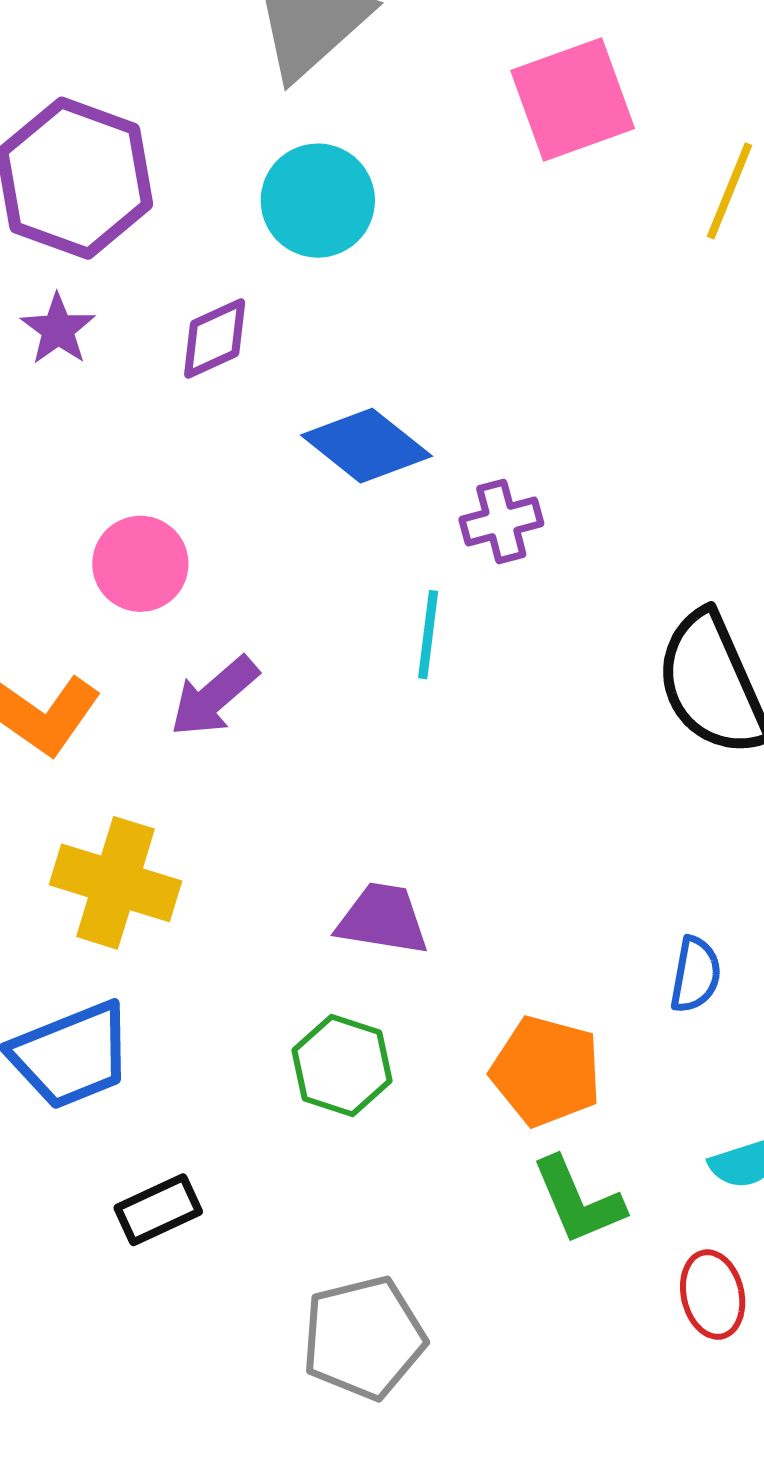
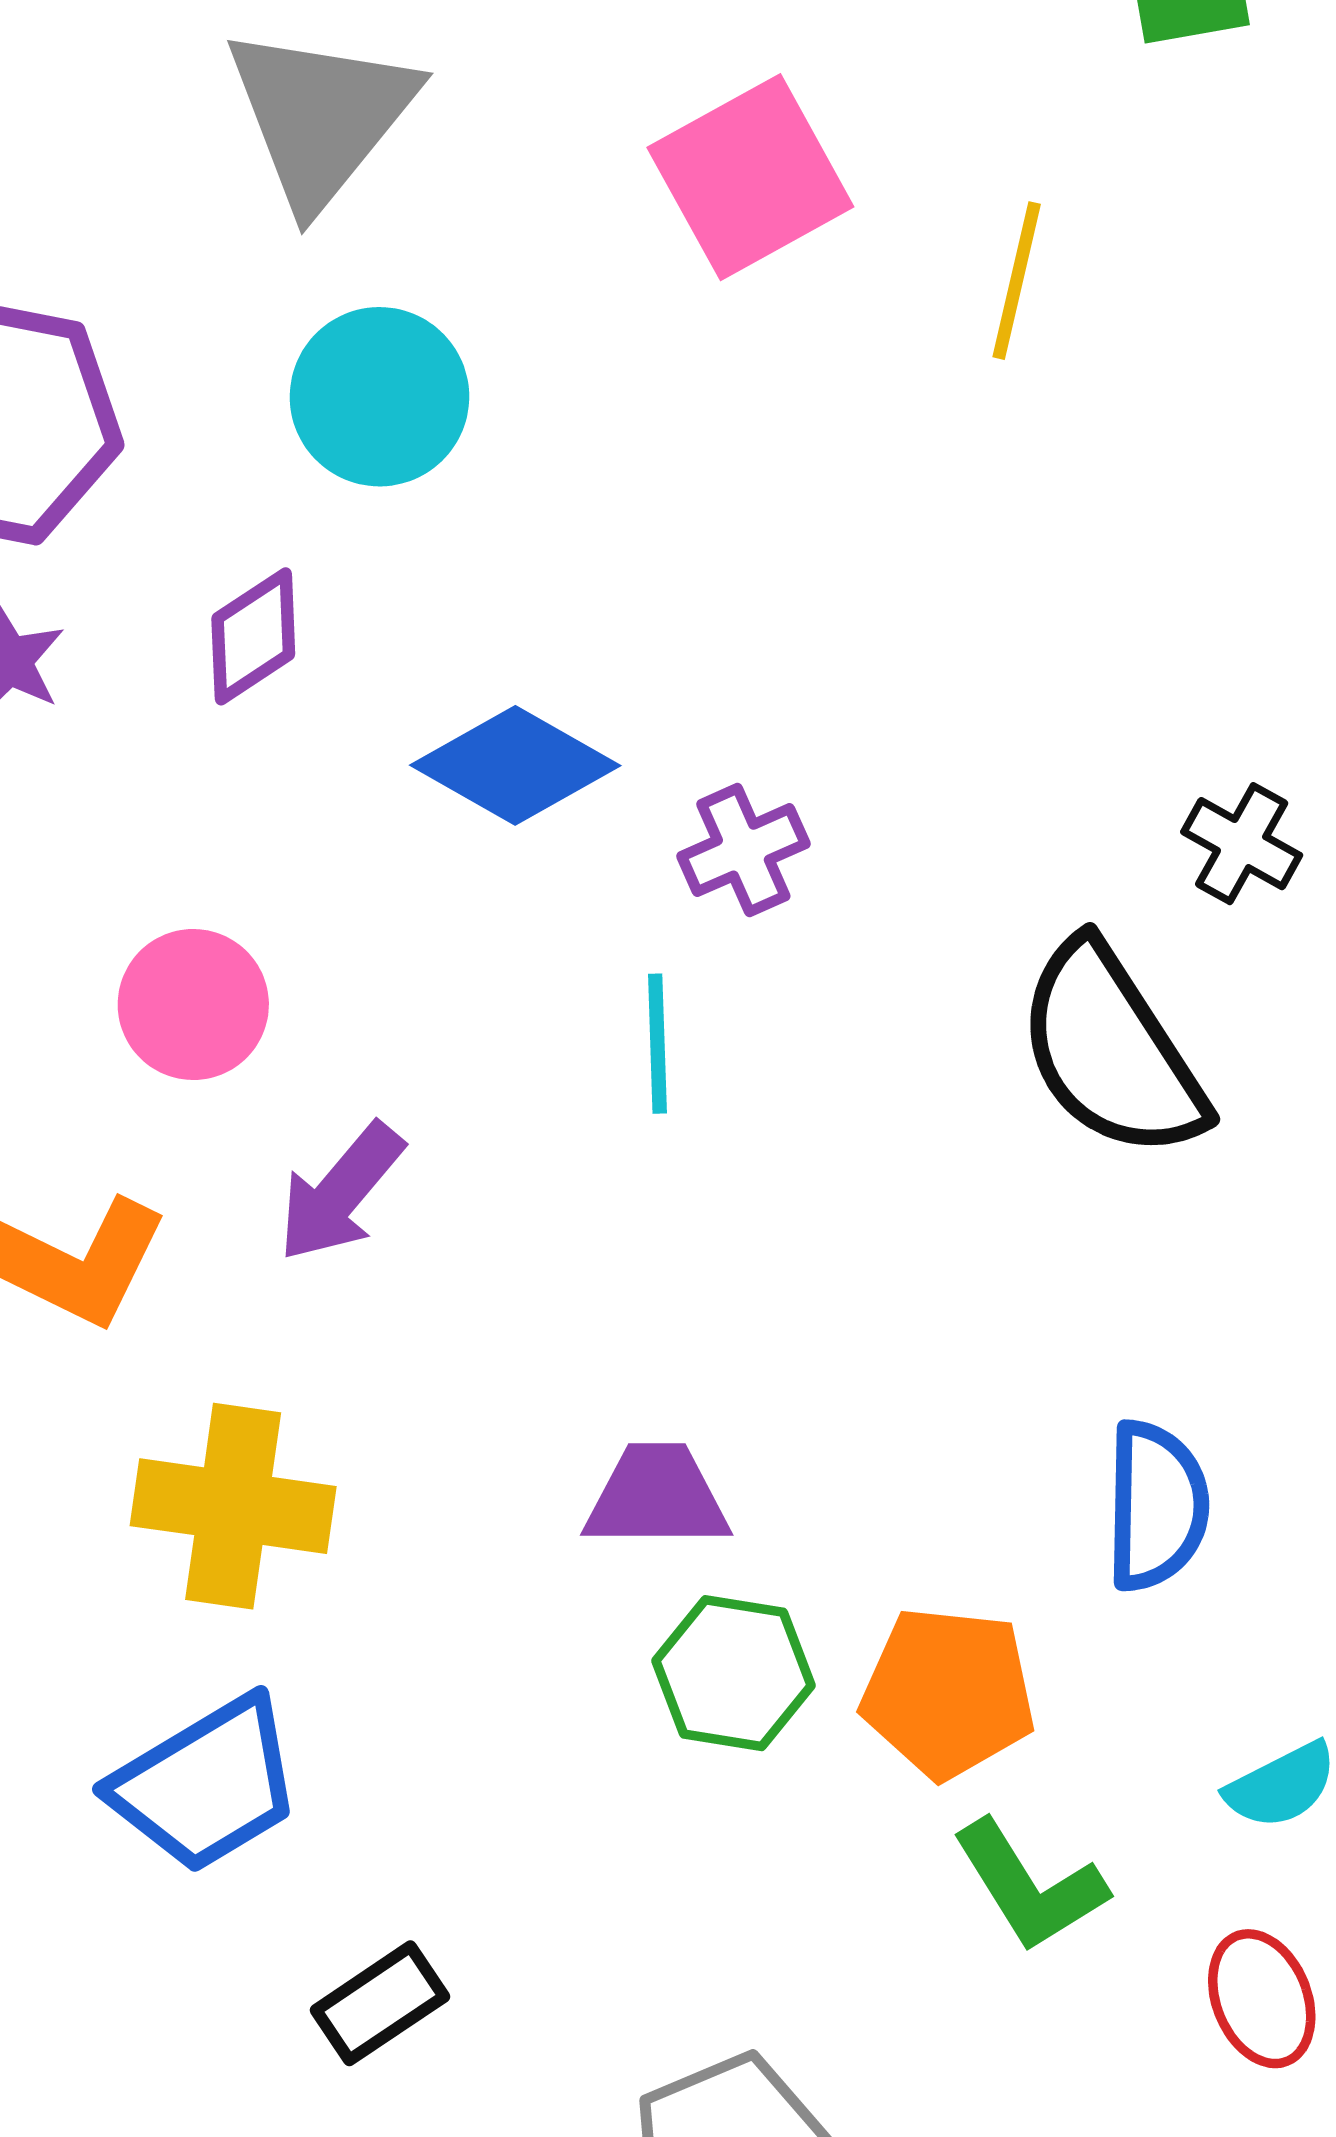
blue semicircle: (695, 975) -> (1156, 1506), size x1.4
green hexagon: (342, 1065) -> (734, 1673), moved

